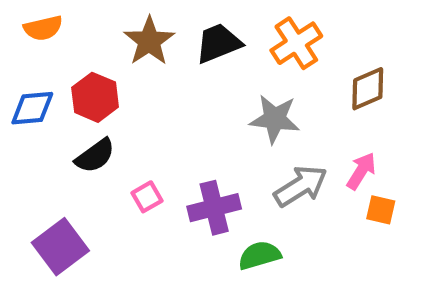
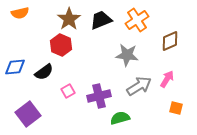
red hexagon: (95, 97) -> (61, 45), moved
blue diamond: (32, 108) -> (15, 67), moved
orange square: (381, 210) -> (176, 108), moved

